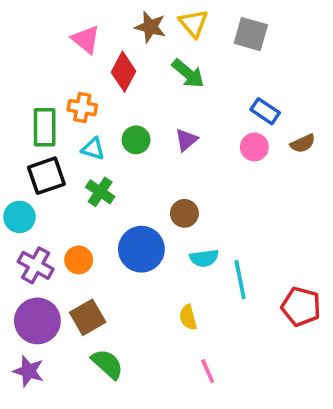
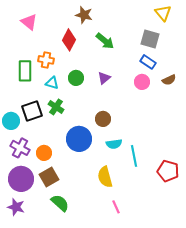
yellow triangle: (193, 23) -> (163, 13), moved
gray square: (251, 34) -> (150, 39), moved
pink triangle: (86, 39) -> (29, 22), moved
black square: (46, 176) -> (32, 111), moved
orange circle: (79, 260) -> (44, 153), moved
yellow semicircle: (188, 317) -> (105, 177), size x1.5

